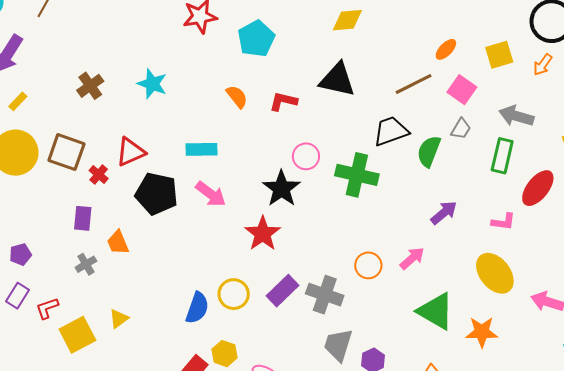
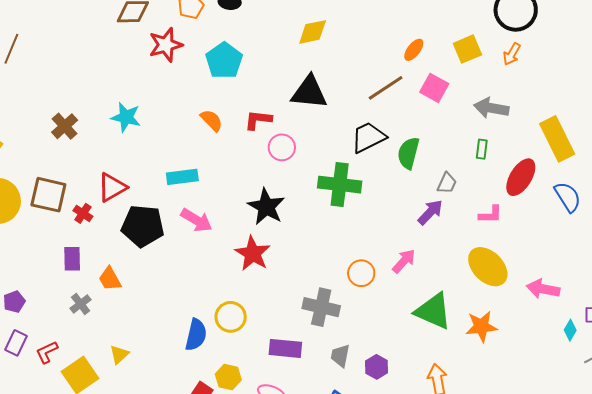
gray trapezoid: (461, 129) -> (447, 183), moved
pink circle: (306, 156) -> (282, 147), moved
green rectangle: (502, 156) -> (482, 149), size x0.6
purple rectangle: (282, 291) -> (285, 348), moved, turned 56
gray trapezoid: (338, 345) -> (340, 356), size x0.7

